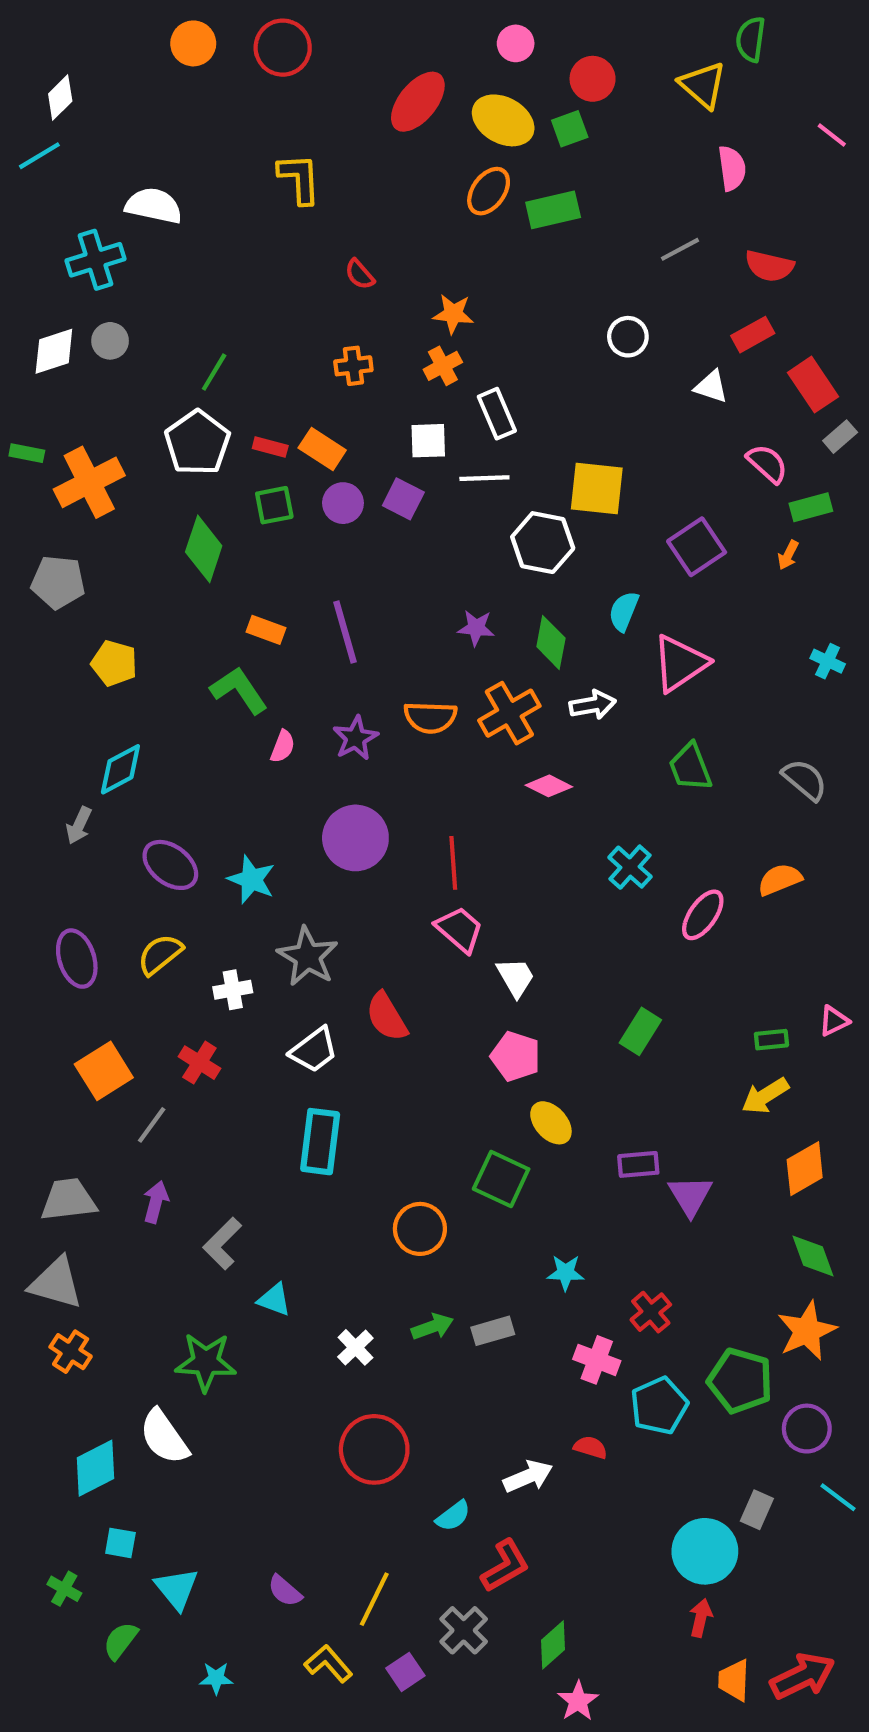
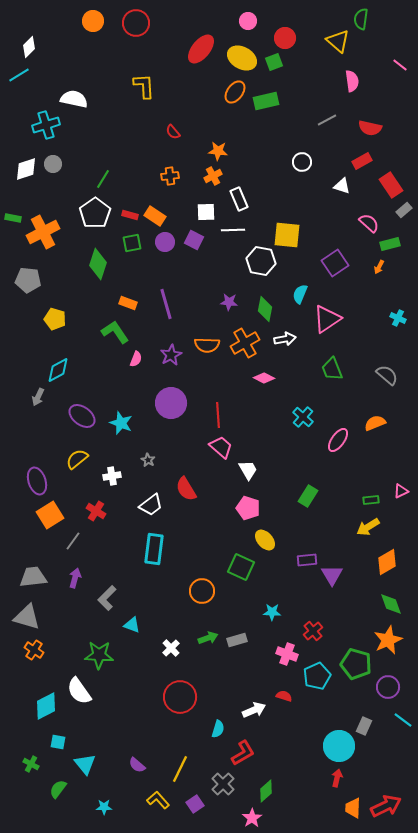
gray star: (308, 956) -> (148, 460), size x0.5
purple ellipse: (77, 959) -> (37, 481), moved
cyan semicircle: (453, 1516) -> (218, 729), turned -36
pink star: (578, 1701) -> (252, 818), moved

